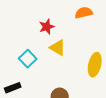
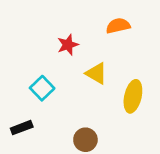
yellow triangle: (58, 48) -> (96, 73), moved

